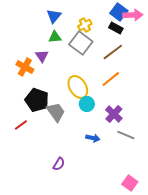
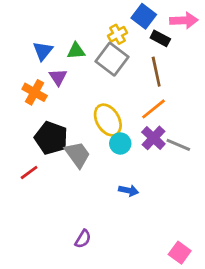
blue square: (119, 12) -> (144, 16), moved
blue triangle: (54, 16) -> (43, 51), moved
brown line: (113, 52) -> (156, 72), turned -65
purple cross: (114, 114) -> (153, 138), moved
gray line: (126, 135) -> (178, 145), moved
purple semicircle: (59, 164) -> (83, 239), moved

